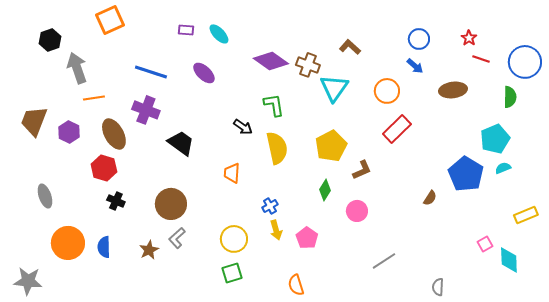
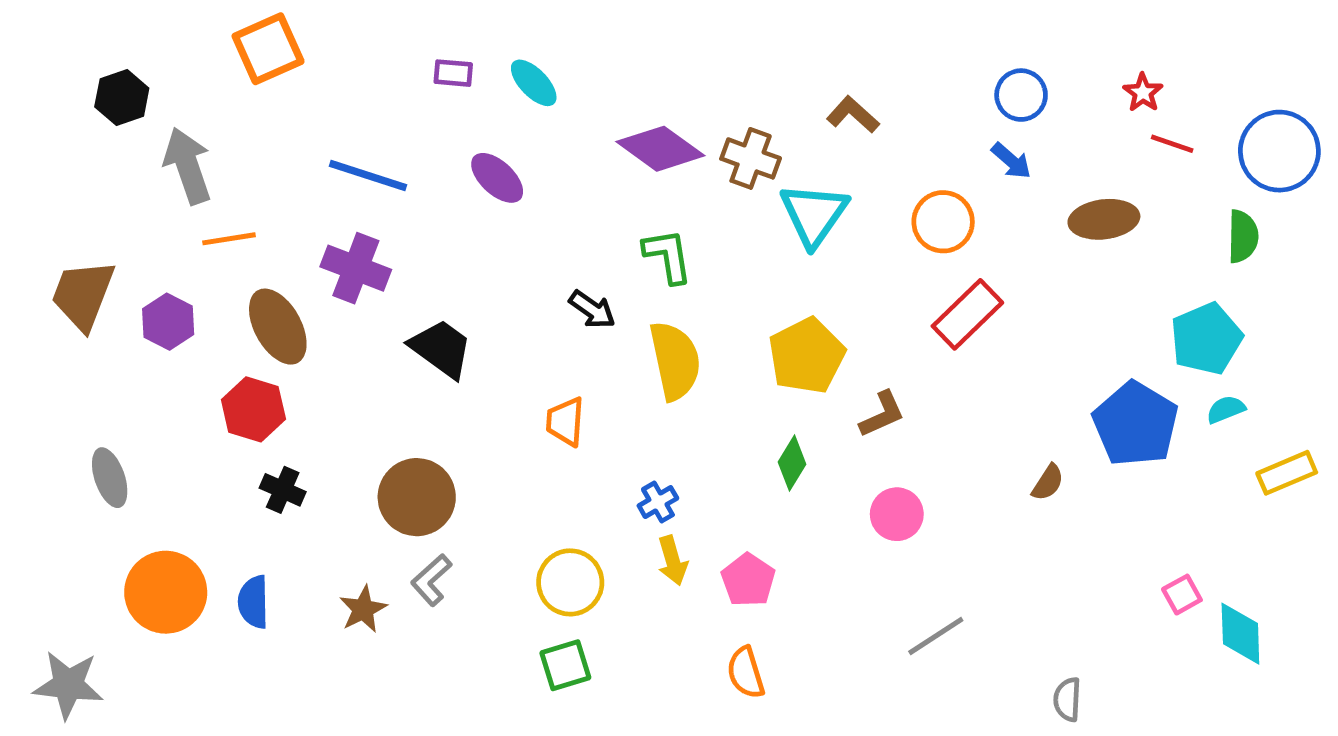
pink circle: (357, 211) -> (897, 514), moved
yellow rectangle: (526, 215) -> (1287, 473), moved
orange semicircle: (296, 285) -> (746, 673), moved

